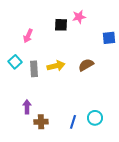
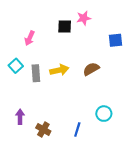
purple arrow: (27, 107) -> (20, 117), moved
cyan circle: (95, 118) -> (104, 114), moved
brown cross: (41, 122) -> (43, 129), turned 32

